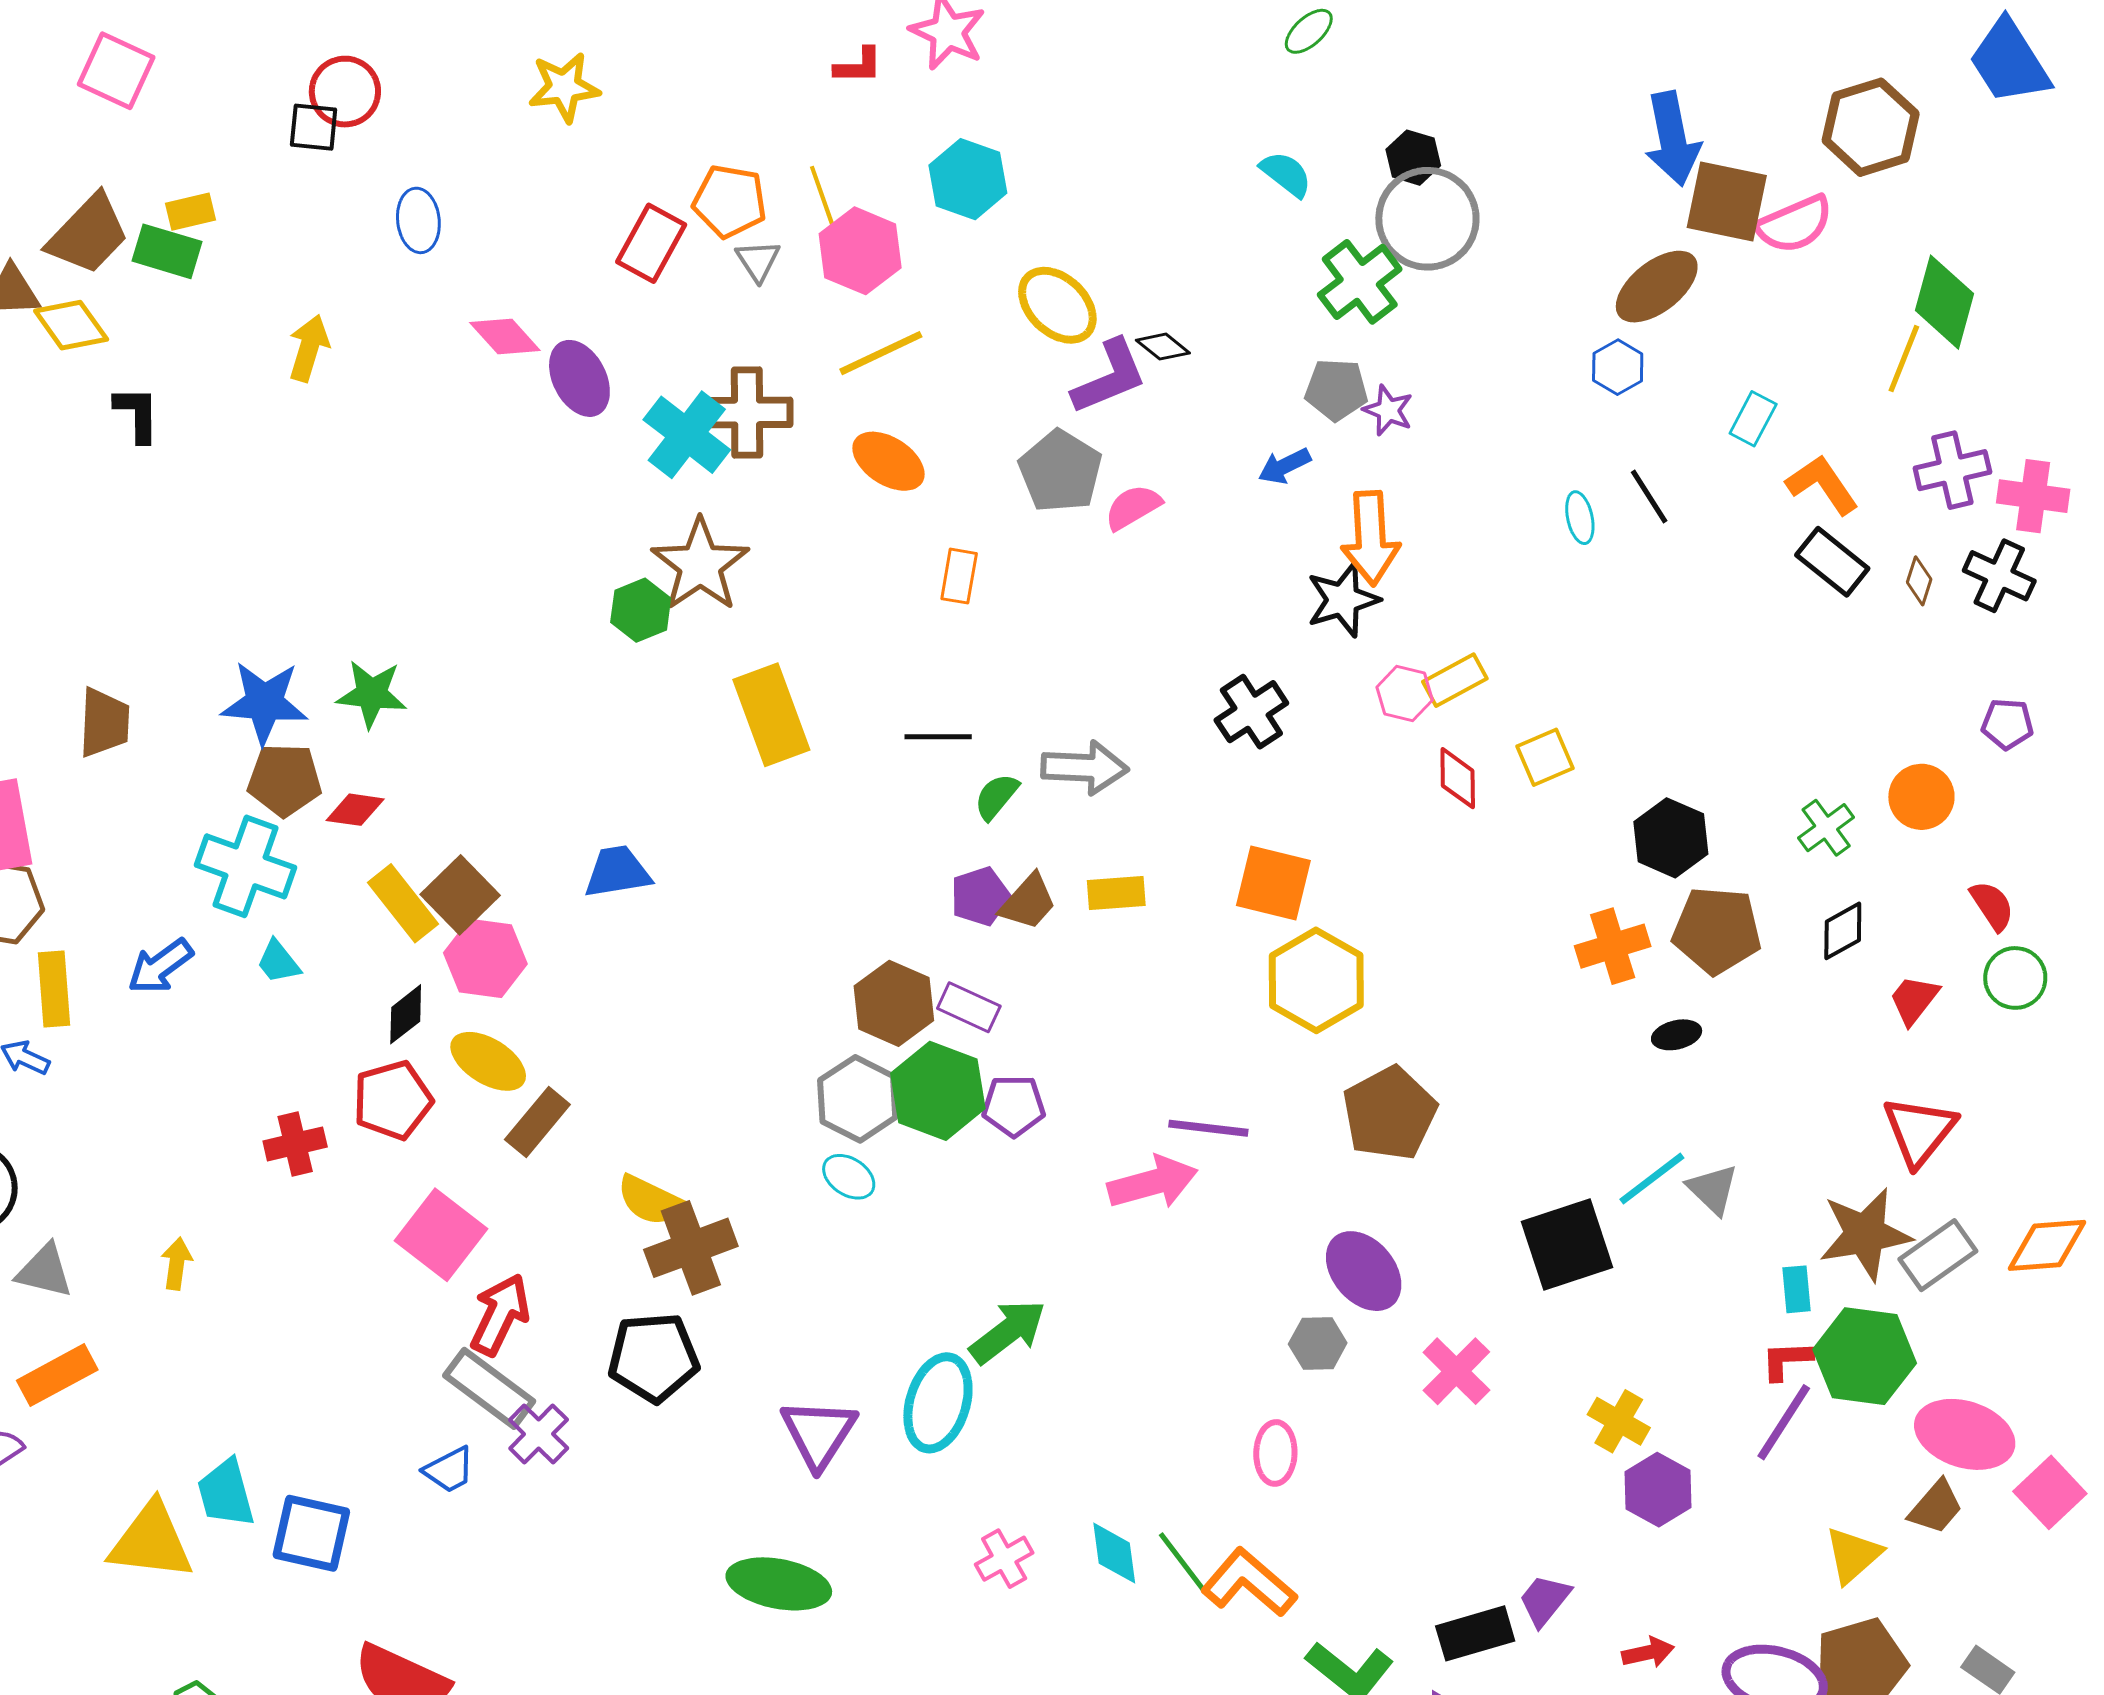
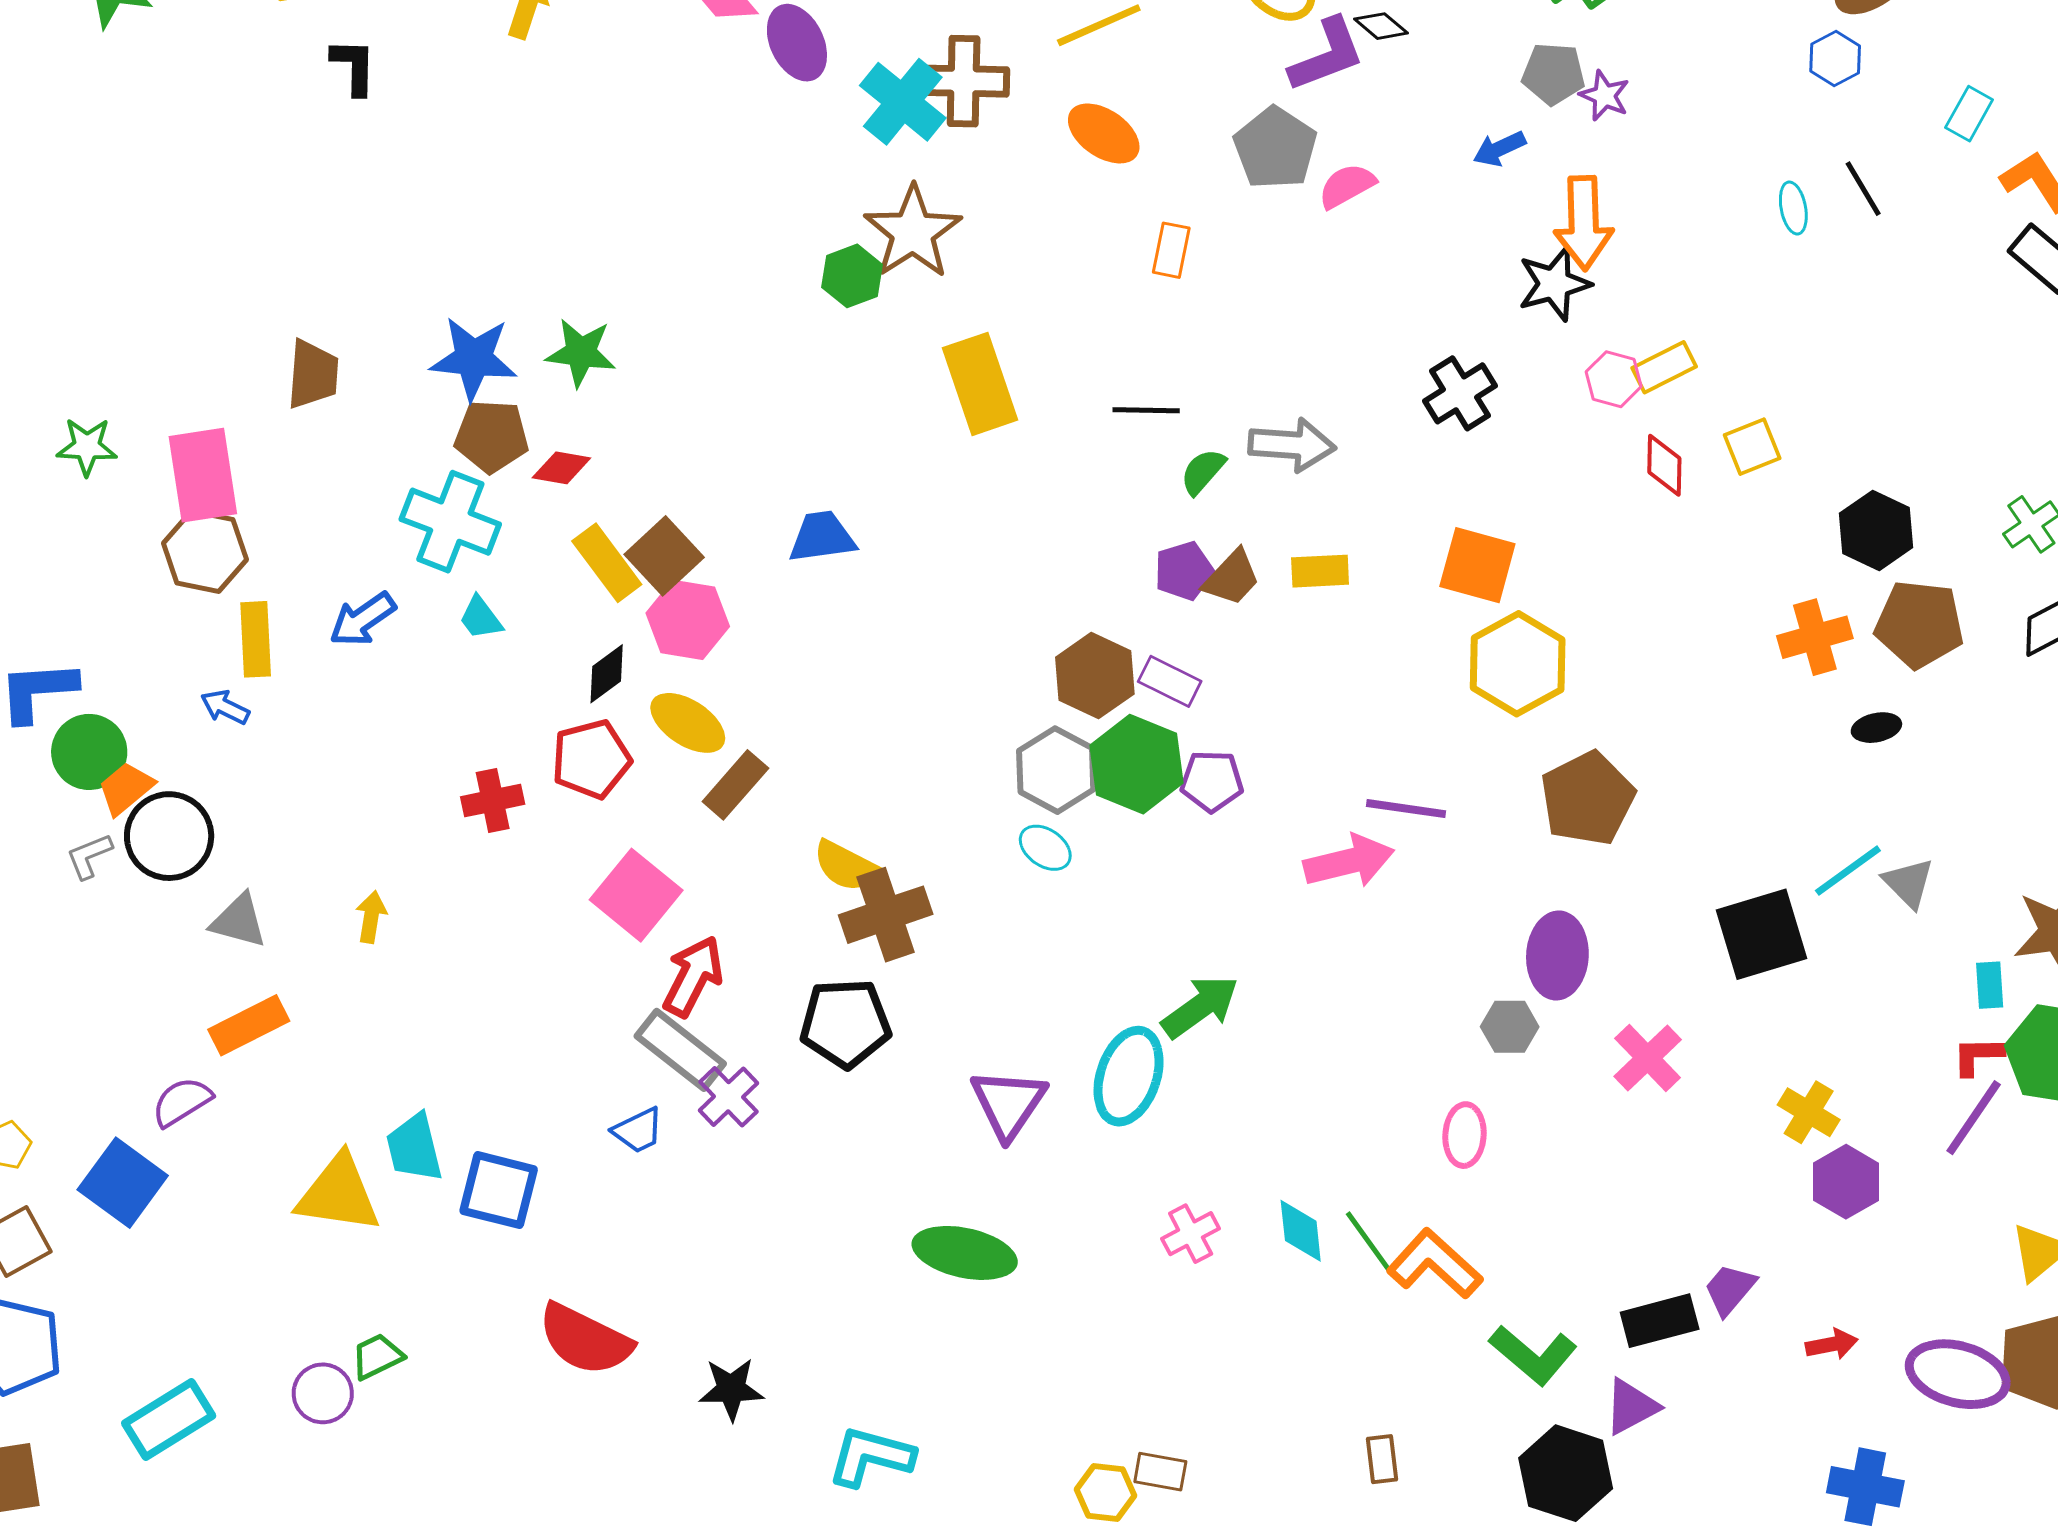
purple ellipse: (1364, 1271) -> (1557, 955), turned 42

